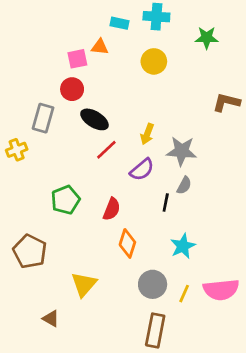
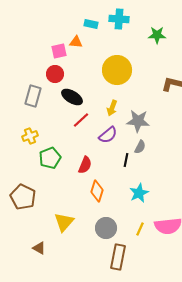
yellow circle: (154, 61) -> (117, 70), moved, size x1.5
yellow cross: (17, 150) -> (30, 136), moved
gray circle: (153, 284) -> (106, 228), moved

